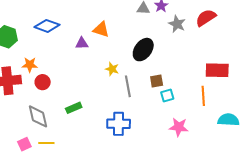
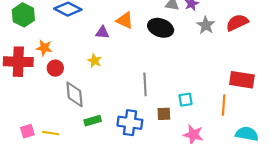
black ellipse: (143, 50) -> (161, 28), moved, turned 65
yellow star: (112, 69) -> (95, 61), moved
brown square: (157, 81) -> (164, 114), moved
green rectangle: (74, 108) -> (93, 121), moved
gray diamond: (38, 116) -> (74, 94), moved

